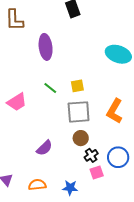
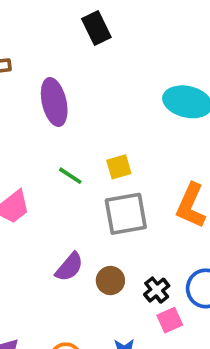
brown circle: (81, 138) -> (110, 281), moved
purple semicircle: (44, 148) -> (69, 267), moved

